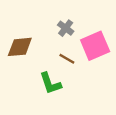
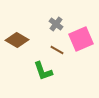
brown diamond: (20, 47) -> (17, 40), turned 35

